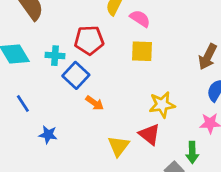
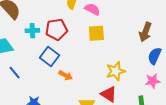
cyan cross: (55, 56) -> (32, 31), moved
blue line: (23, 104) -> (15, 73), moved

